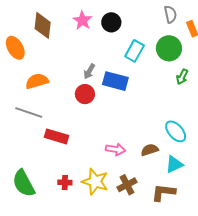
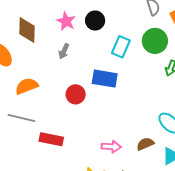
gray arrow: (89, 71) -> (64, 51), moved

